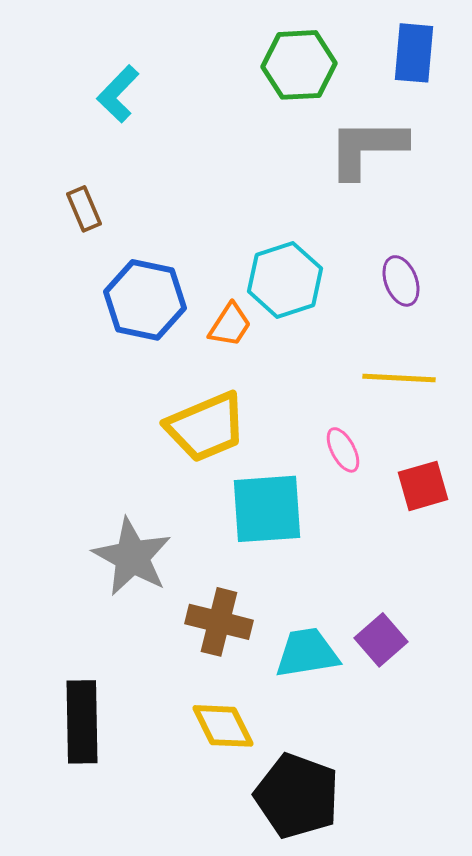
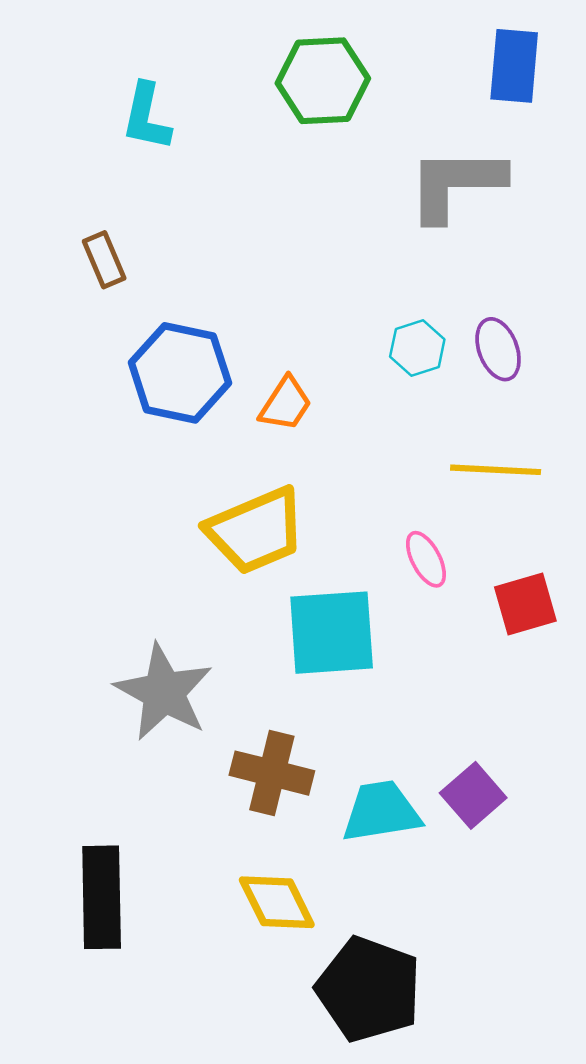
green hexagon: (299, 65) -> (323, 81), moved
cyan L-shape: (118, 94) -> (146, 117), turned -32
cyan hexagon: (285, 280) -> (417, 348), moved, size x0.6

